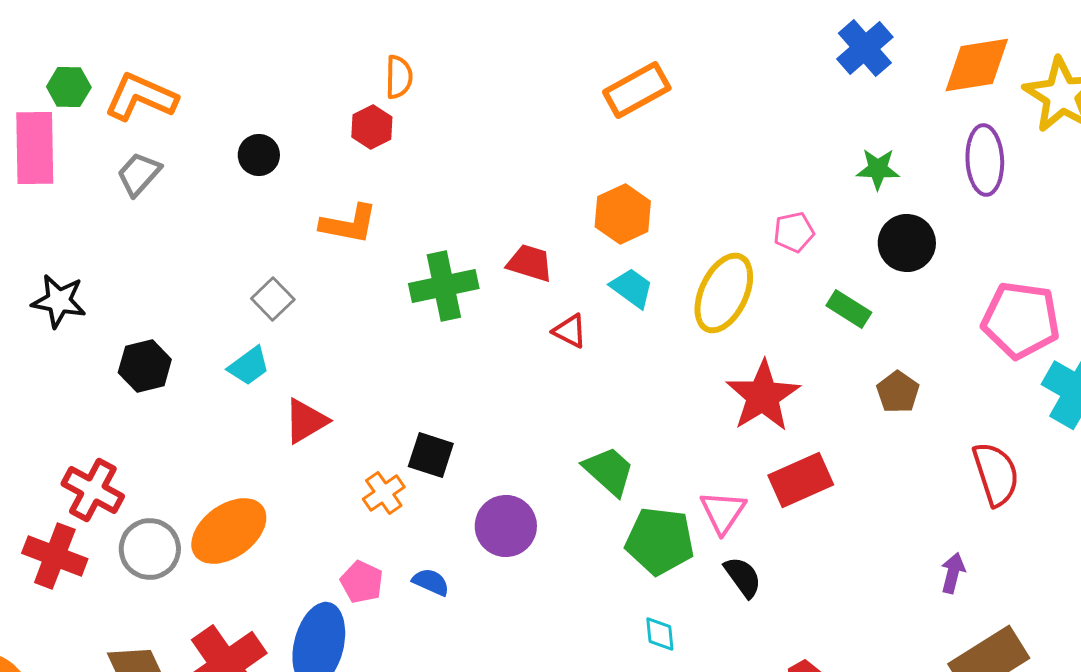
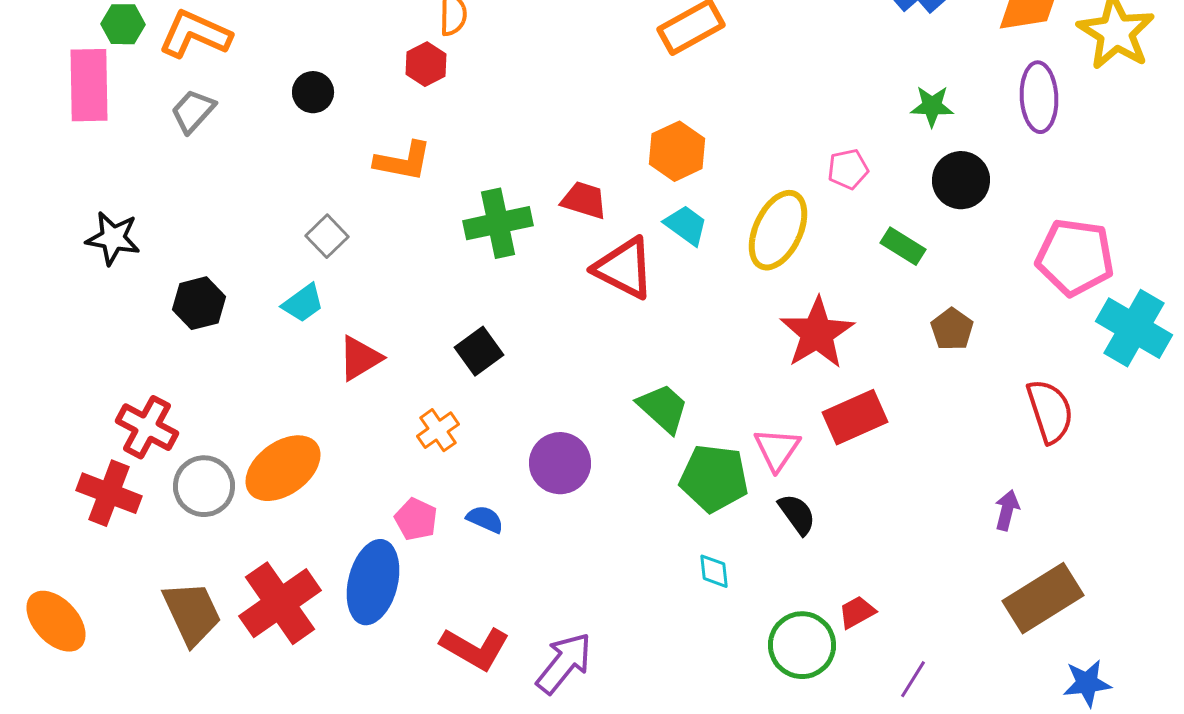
red triangle: (570, 331) -> (624, 268), size x1.8
black square: (431, 455) -> (479, 351), moved, turned 36

